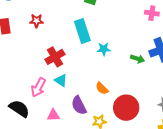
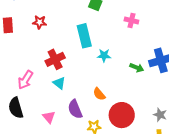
pink cross: (152, 13) -> (131, 21), moved
pink arrow: (38, 87) -> (25, 80), moved
black semicircle: (19, 109) -> (16, 108), turned -145
pink triangle: (53, 115) -> (49, 117), turned 48

